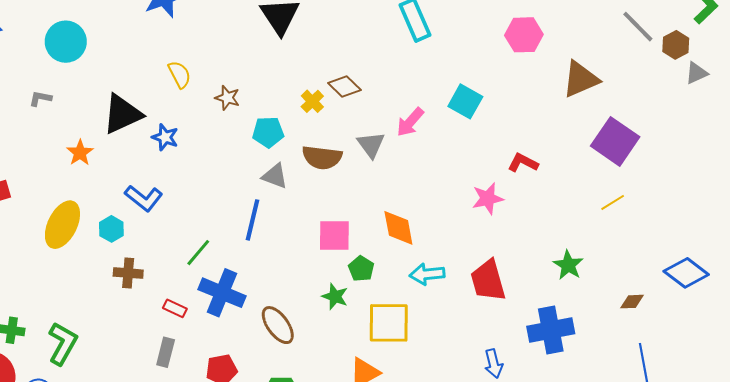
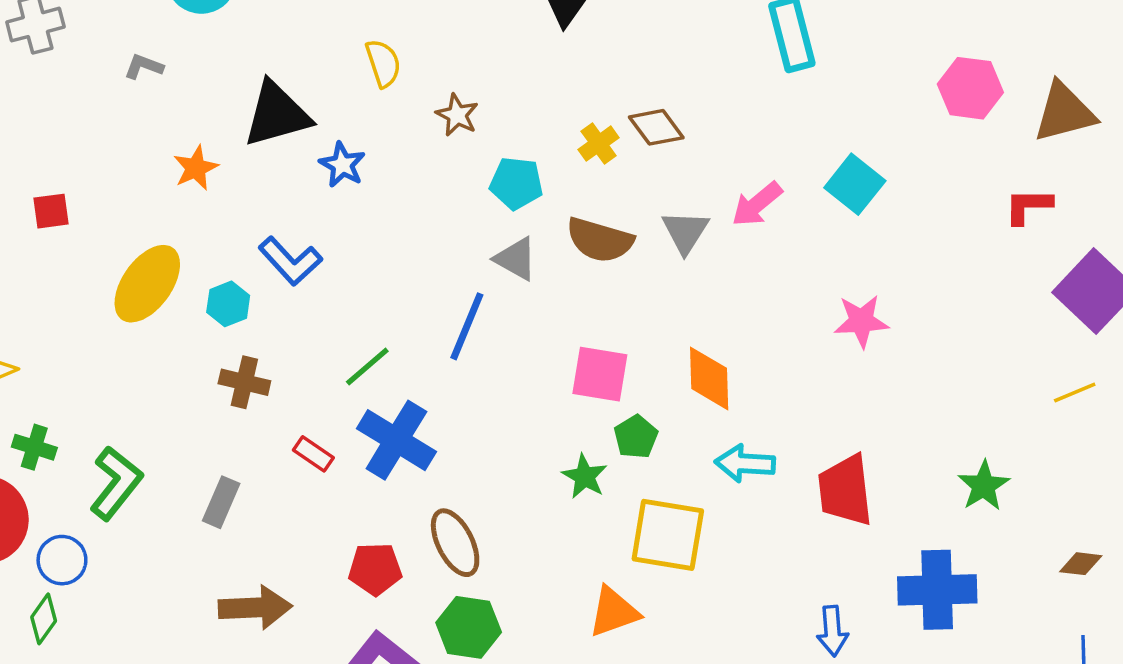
brown triangle: (580, 79) -> (1064, 112), moved
red L-shape: (523, 163) -> (1028, 206), moved, turned -36
pink star: (488, 199) -> (861, 321), moved
brown ellipse: (278, 325) -> (455, 543), moved
gray rectangle: (166, 352) -> (221, 502), moved

